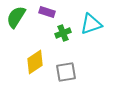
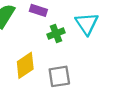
cyan triangle: (91, 24) -> (87, 24), turned -45

